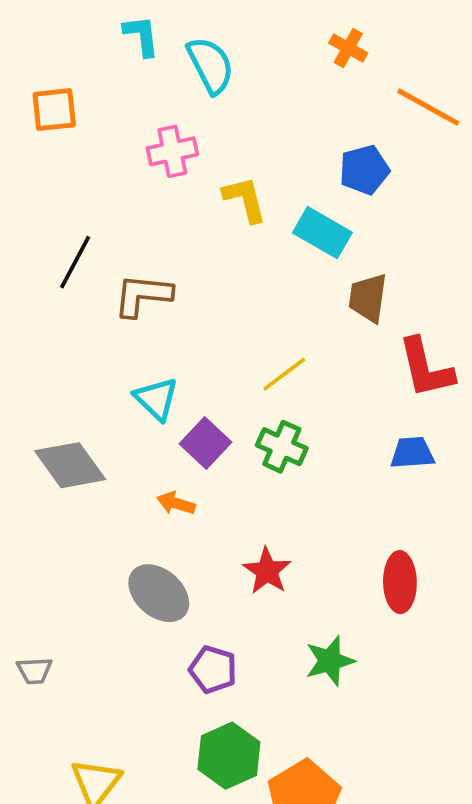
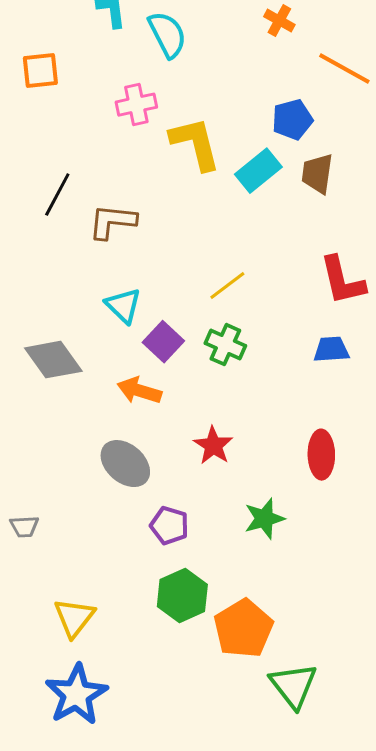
yellow L-shape: (245, 199) -> (195, 144), size x1.4
cyan rectangle: (322, 233) -> (258, 171), turned -69
brown trapezoid: (368, 298) -> (317, 174), moved
orange arrow: (176, 503) -> (139, 391), size x1.4

